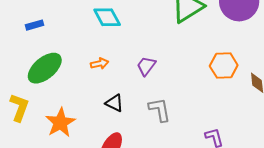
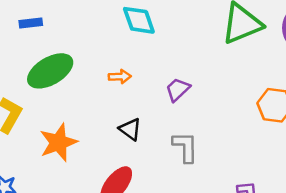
blue rectangle: (34, 25) -> (31, 23), moved

